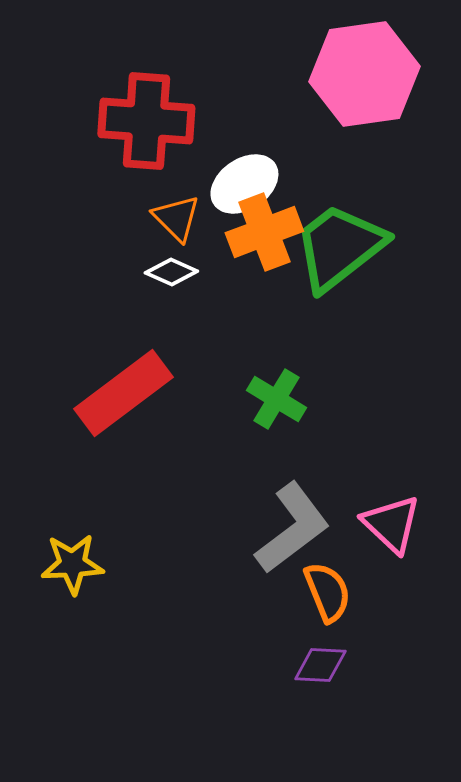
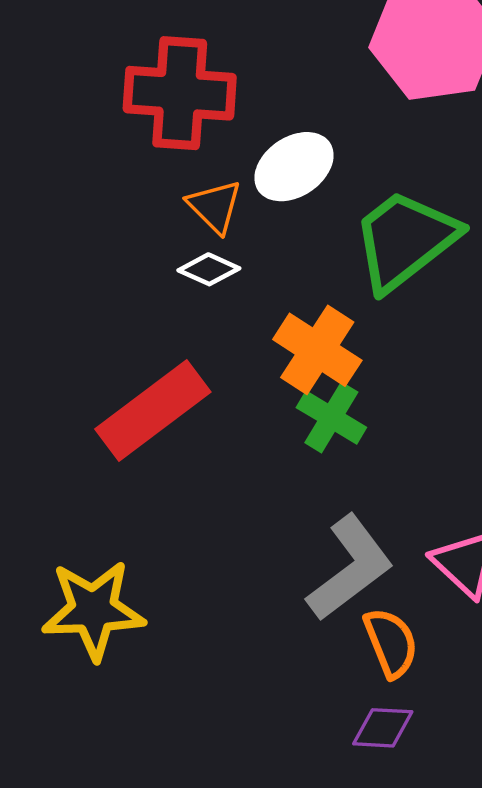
orange cross: (264, 232) -> (317, 350), moved, turned -36
yellow star: (72, 564) -> (93, 610), size x1.4

